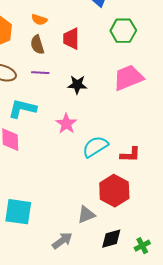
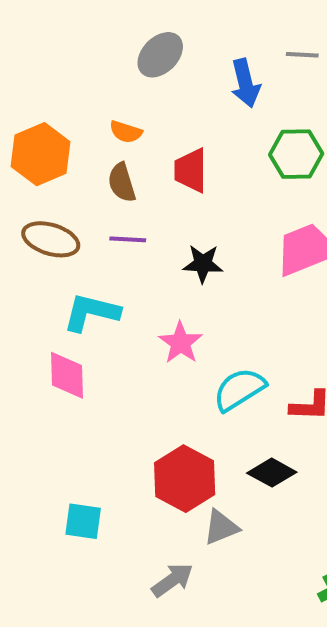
red hexagon: (114, 191) -> (185, 479), moved
cyan square: (18, 212) -> (83, 521), size x0.7
black diamond: (111, 239) -> (272, 473), moved, turned 45

